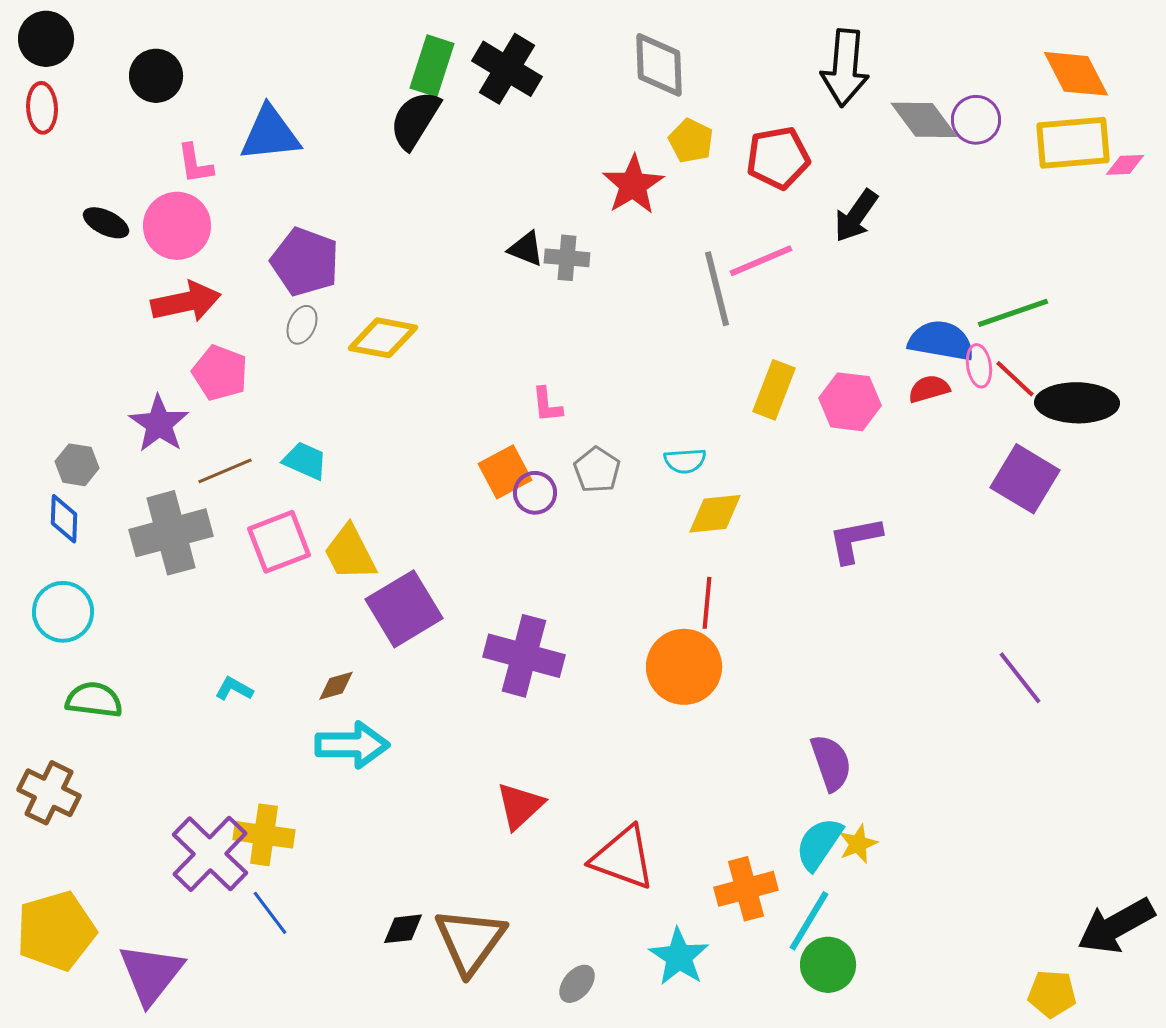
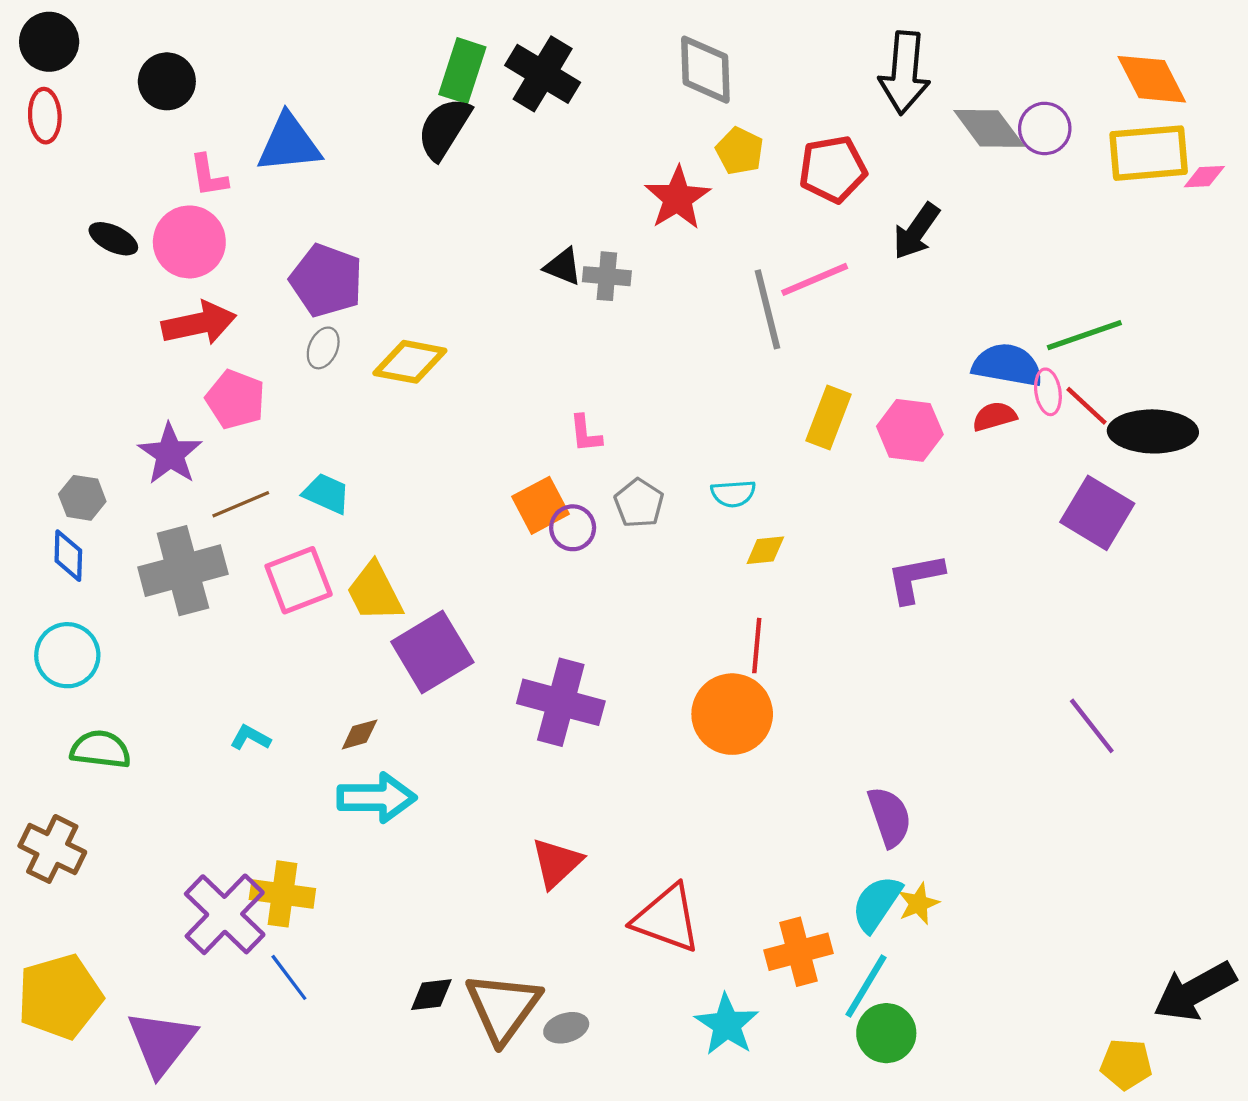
yellow diamond: (715, 514) -> (765, 550), size x0.7
gray ellipse: (577, 984) -> (566, 1028), moved, turned 33

